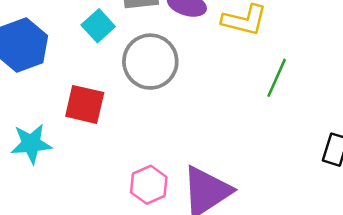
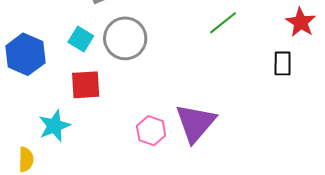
cyan square: (98, 26) -> (81, 39), moved
green line: (277, 78) -> (223, 23), turned 44

